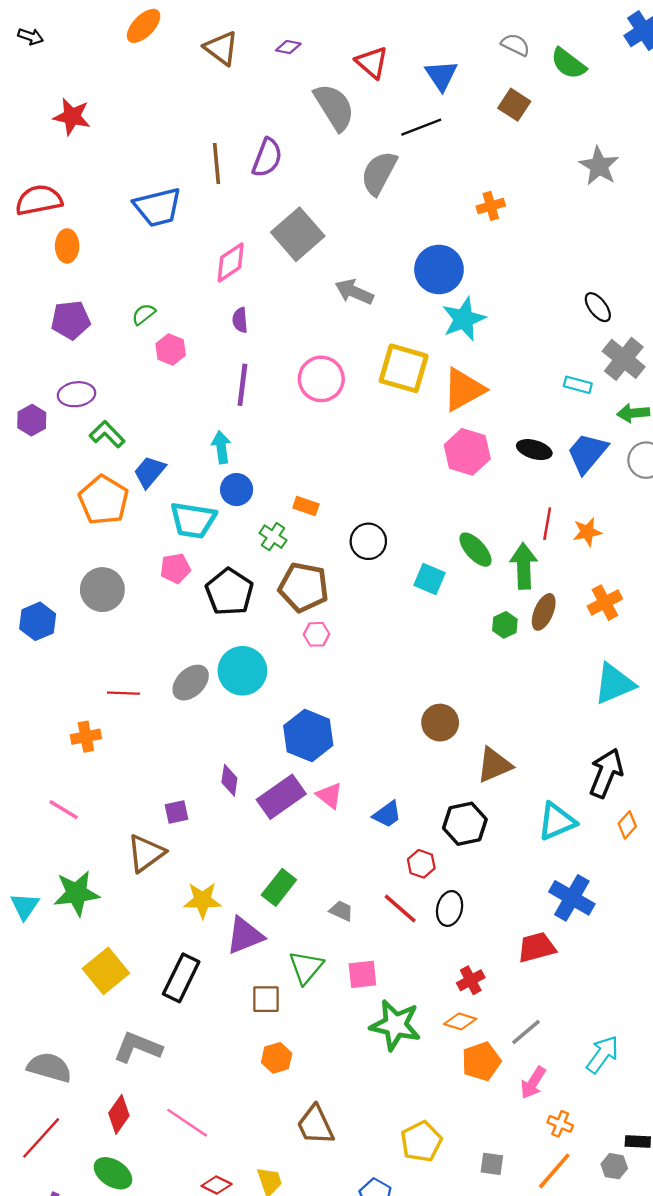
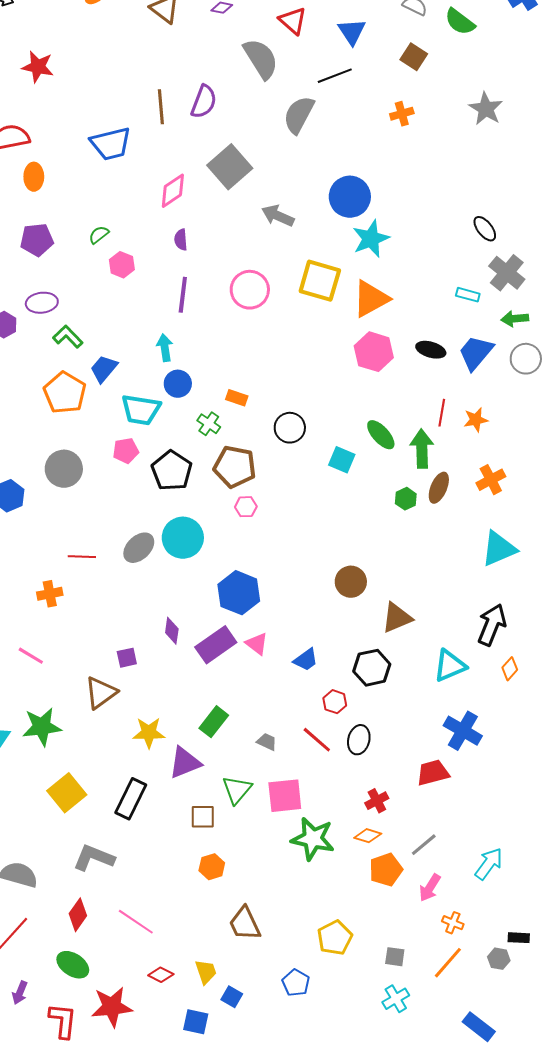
orange cross: (491, 206) -> (402, 114), moved
pink square: (362, 974) -> (285, 796), size x1.4

